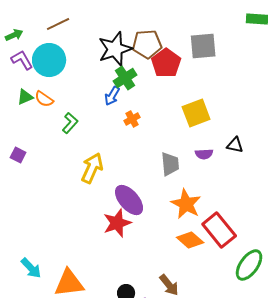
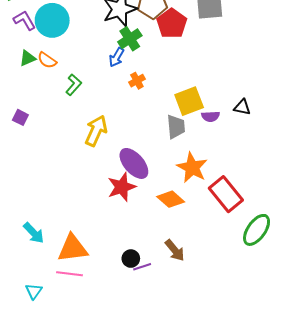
yellow square: (196, 113) -> (189, 101), moved
orange diamond: (190, 240) -> (171, 199), moved

